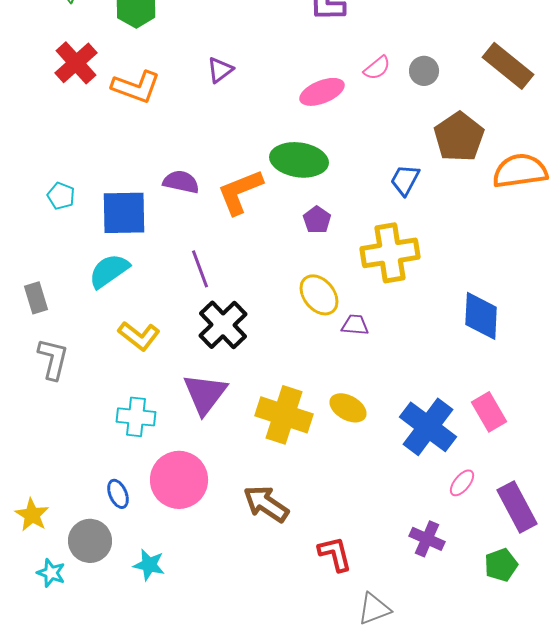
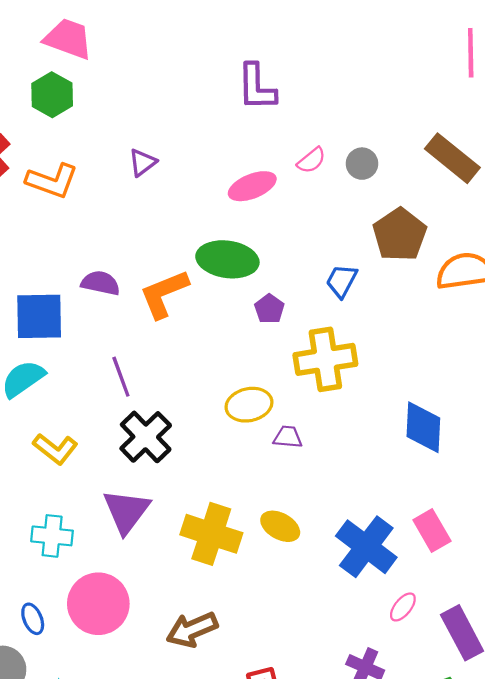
purple pentagon: (317, 220) -> (269, 309), moved
yellow ellipse: (319, 295) -> (249, 405), turned -63
brown arrow: (266, 504) -> (192, 630), turned -57

